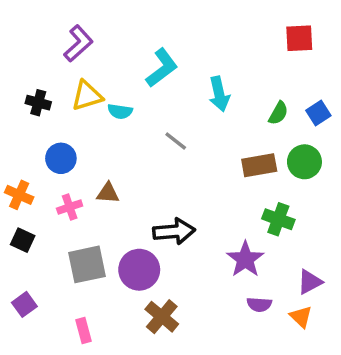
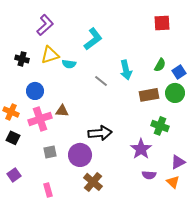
red square: (299, 38) -> (162, 23), moved
cyan arrow: (219, 94) -> (126, 70), moved
blue square: (318, 113) -> (179, 72), moved
pink cross: (70, 207) -> (40, 119), size x1.6
gray square: (87, 264) -> (50, 152), size x0.6

